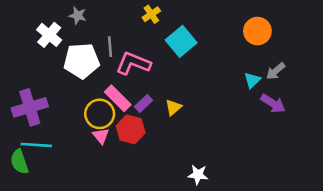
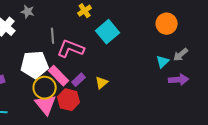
white pentagon: (81, 61) -> (35, 65), moved
purple arrow: (273, 103) -> (179, 80), turned -36
pink triangle: (101, 136) -> (46, 105), size x1.6

